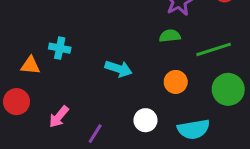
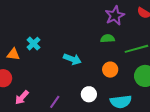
cyan cross: (60, 48) -> (33, 44), turned 32
pink arrow: (59, 117) -> (22, 97), moved

